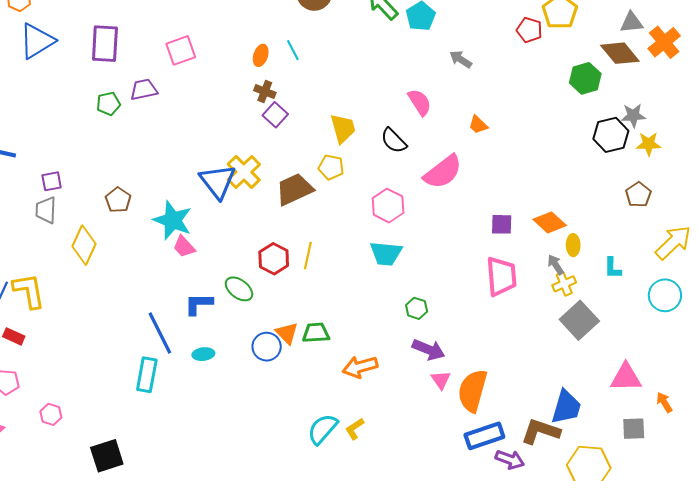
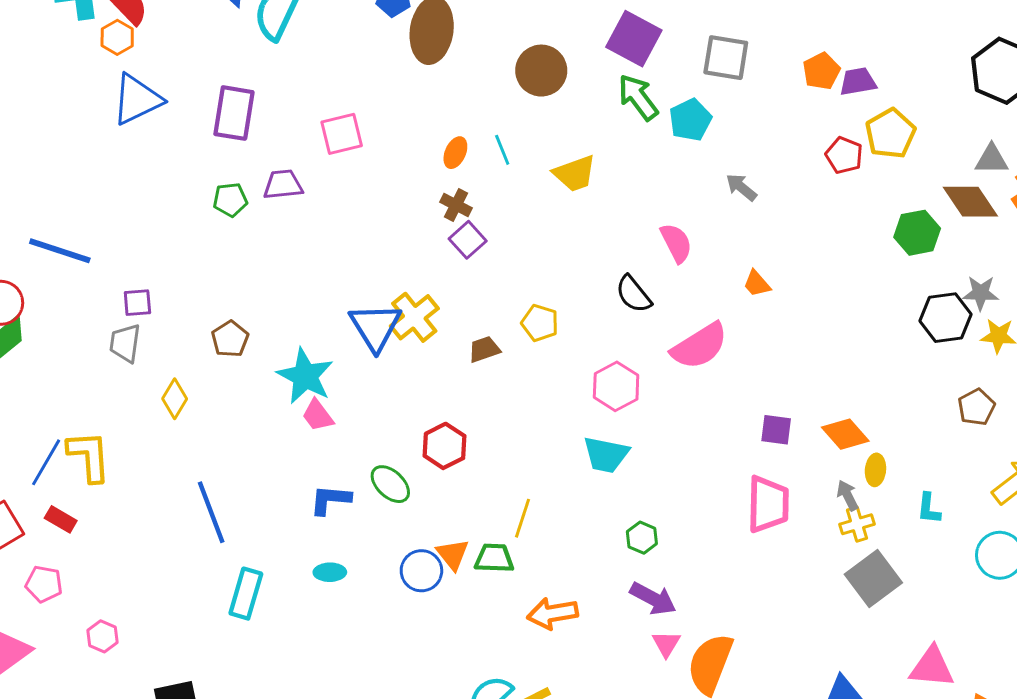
yellow trapezoid: (343, 128) -> (575, 173), moved, turned 80
brown trapezoid: (294, 189) -> (484, 349), size x0.6
yellow diamond: (84, 245) -> (175, 399), size x0.7
yellow line: (308, 256) -> (522, 518), moved
blue line: (160, 333) -> (211, 512), moved

